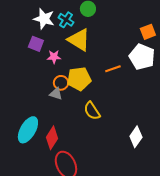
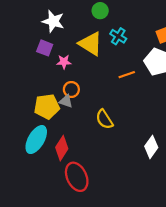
cyan cross: (66, 20) -> (118, 36), moved
yellow pentagon: (79, 79) -> (47, 107), moved

